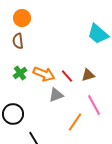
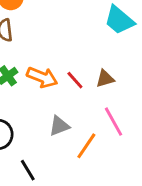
gray triangle: (56, 95) -> (59, 126), moved

